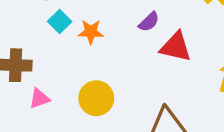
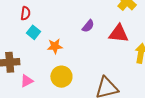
orange star: (91, 32) -> (55, 46), moved
red triangle: (176, 47) -> (119, 33), moved

